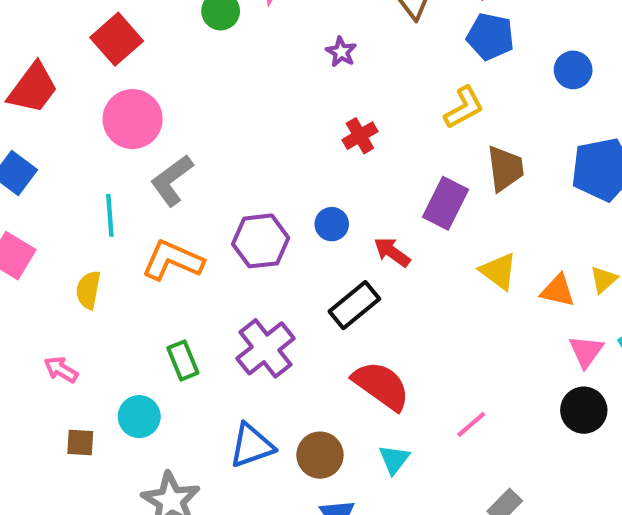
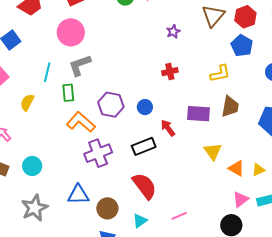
purple rectangle: (445, 203) -> (199, 114), turned 50
orange L-shape: (173, 260) -> (81, 122), moved
green rectangle: (183, 360) -> (68, 93), moved

